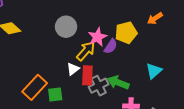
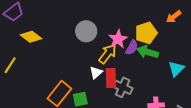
green arrow: (118, 83) -> (148, 52), moved
gray cross: (99, 86) -> (123, 87), turned -36

